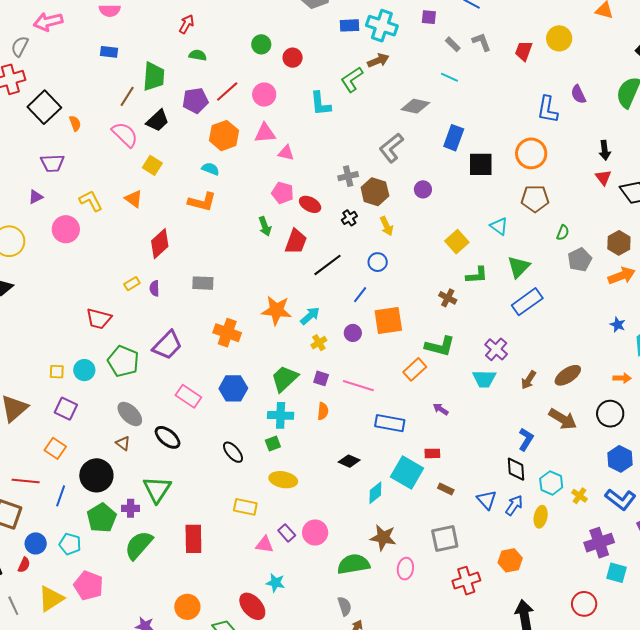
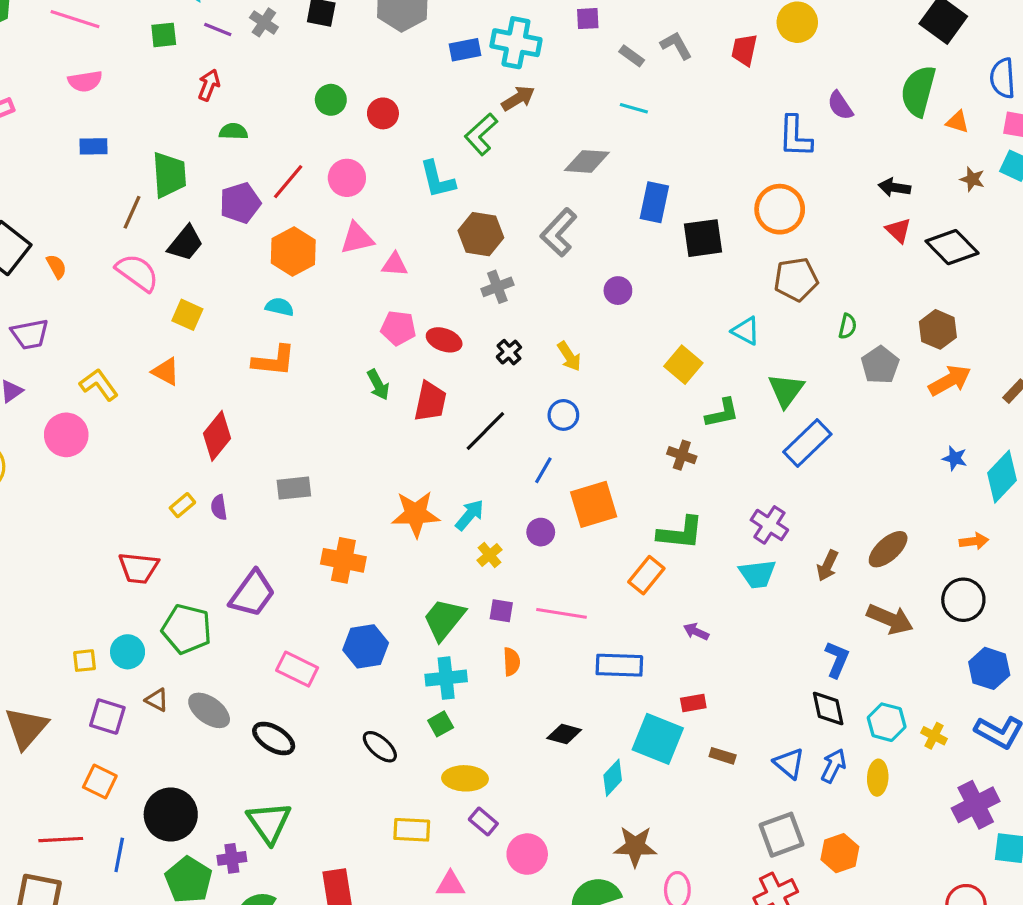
black arrow: (605, 150) -> (894, 187), turned 114
brown hexagon: (375, 192) -> (481, 234), moved
brown triangle: (123, 443) -> (157, 700), moved
purple rectangle: (287, 533) -> (483, 822), moved
gray square: (445, 539) -> (781, 835), moved

